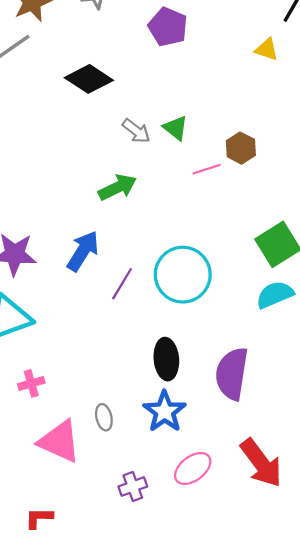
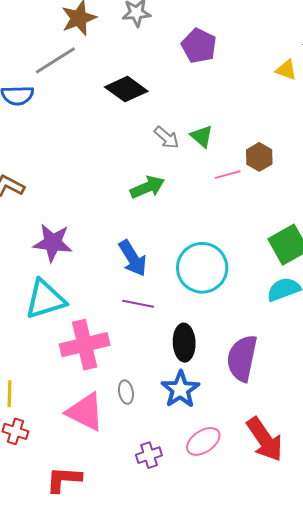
blue arrow: (83, 251) -> (133, 258), moved, turned 114
purple line: (122, 284) -> (138, 304), moved, turned 68
pink cross: (31, 383) -> (85, 345), moved, size x2.0
red L-shape: (39, 518) -> (64, 479), size x1.4

